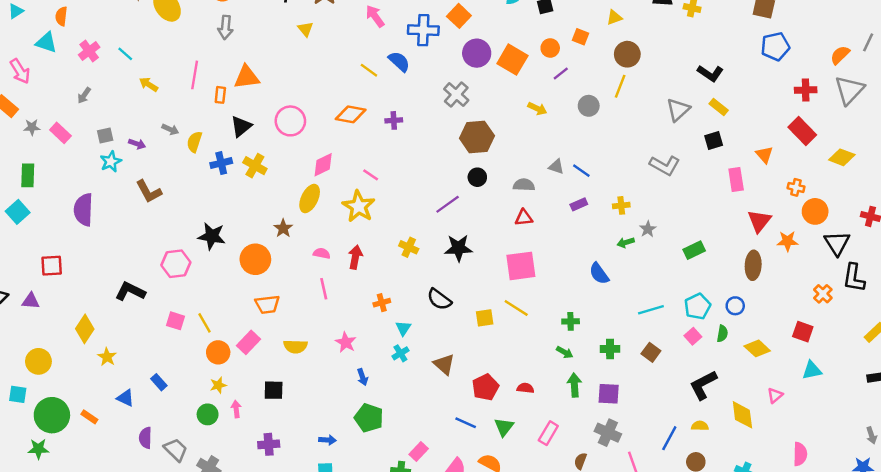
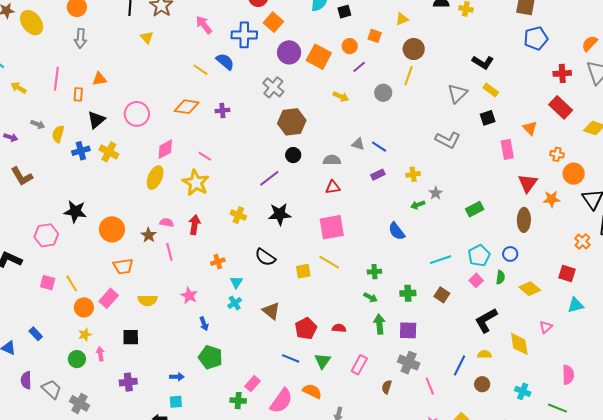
orange triangle: (247, 77) -> (99, 79), size x0.7
brown star: (283, 228) -> (149, 235), moved

